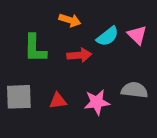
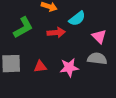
pink triangle: (137, 35) -> (99, 37), moved
green L-shape: (35, 48) -> (23, 28), turned -120

